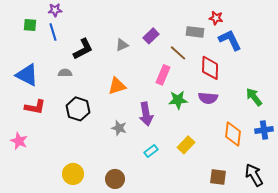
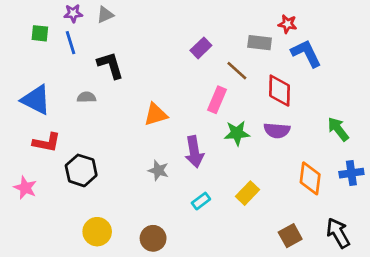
gray triangle: (122, 45) -> (105, 15), moved
black L-shape: (83, 49) -> (110, 65), turned -80
black hexagon: (78, 109) -> (81, 170), moved
brown square: (218, 177) -> (290, 236), turned -36

